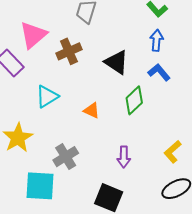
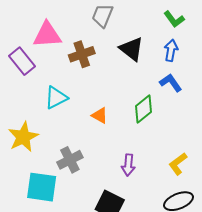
pink triangle: (33, 35) -> (47, 35), turned 32
black triangle: (116, 62) -> (132, 49), moved

